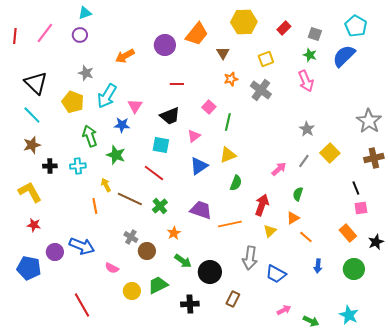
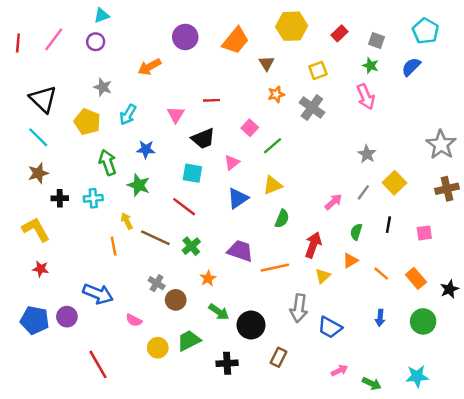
purple circle: (165, 45) -> (185, 37), moved
blue semicircle: (344, 56) -> (411, 67), size x0.7
cyan arrow: (107, 96) -> (128, 115), size x0.7
pink triangle: (135, 106) -> (176, 115), moved
green line: (228, 122) -> (273, 146), turned 36
black line: (356, 188) -> (388, 225), moved, turned 32
pink square: (361, 208) -> (424, 233), moved
orange line: (306, 237) -> (381, 274), moved
purple circle: (55, 252) -> (67, 317), moved
cyan star: (349, 315) -> (417, 376), turned -30

